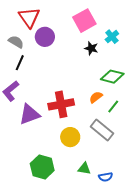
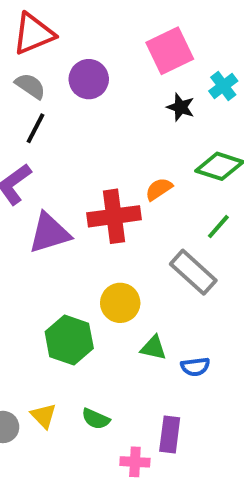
red triangle: (29, 17) -> (33, 34), moved, turned 40
orange semicircle: (96, 97) -> (159, 189), moved
yellow circle: (70, 137) -> (120, 303), moved

